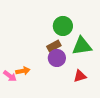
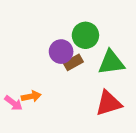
purple circle: (57, 58) -> (61, 52), moved
red triangle: (80, 76) -> (109, 103), size x1.5

